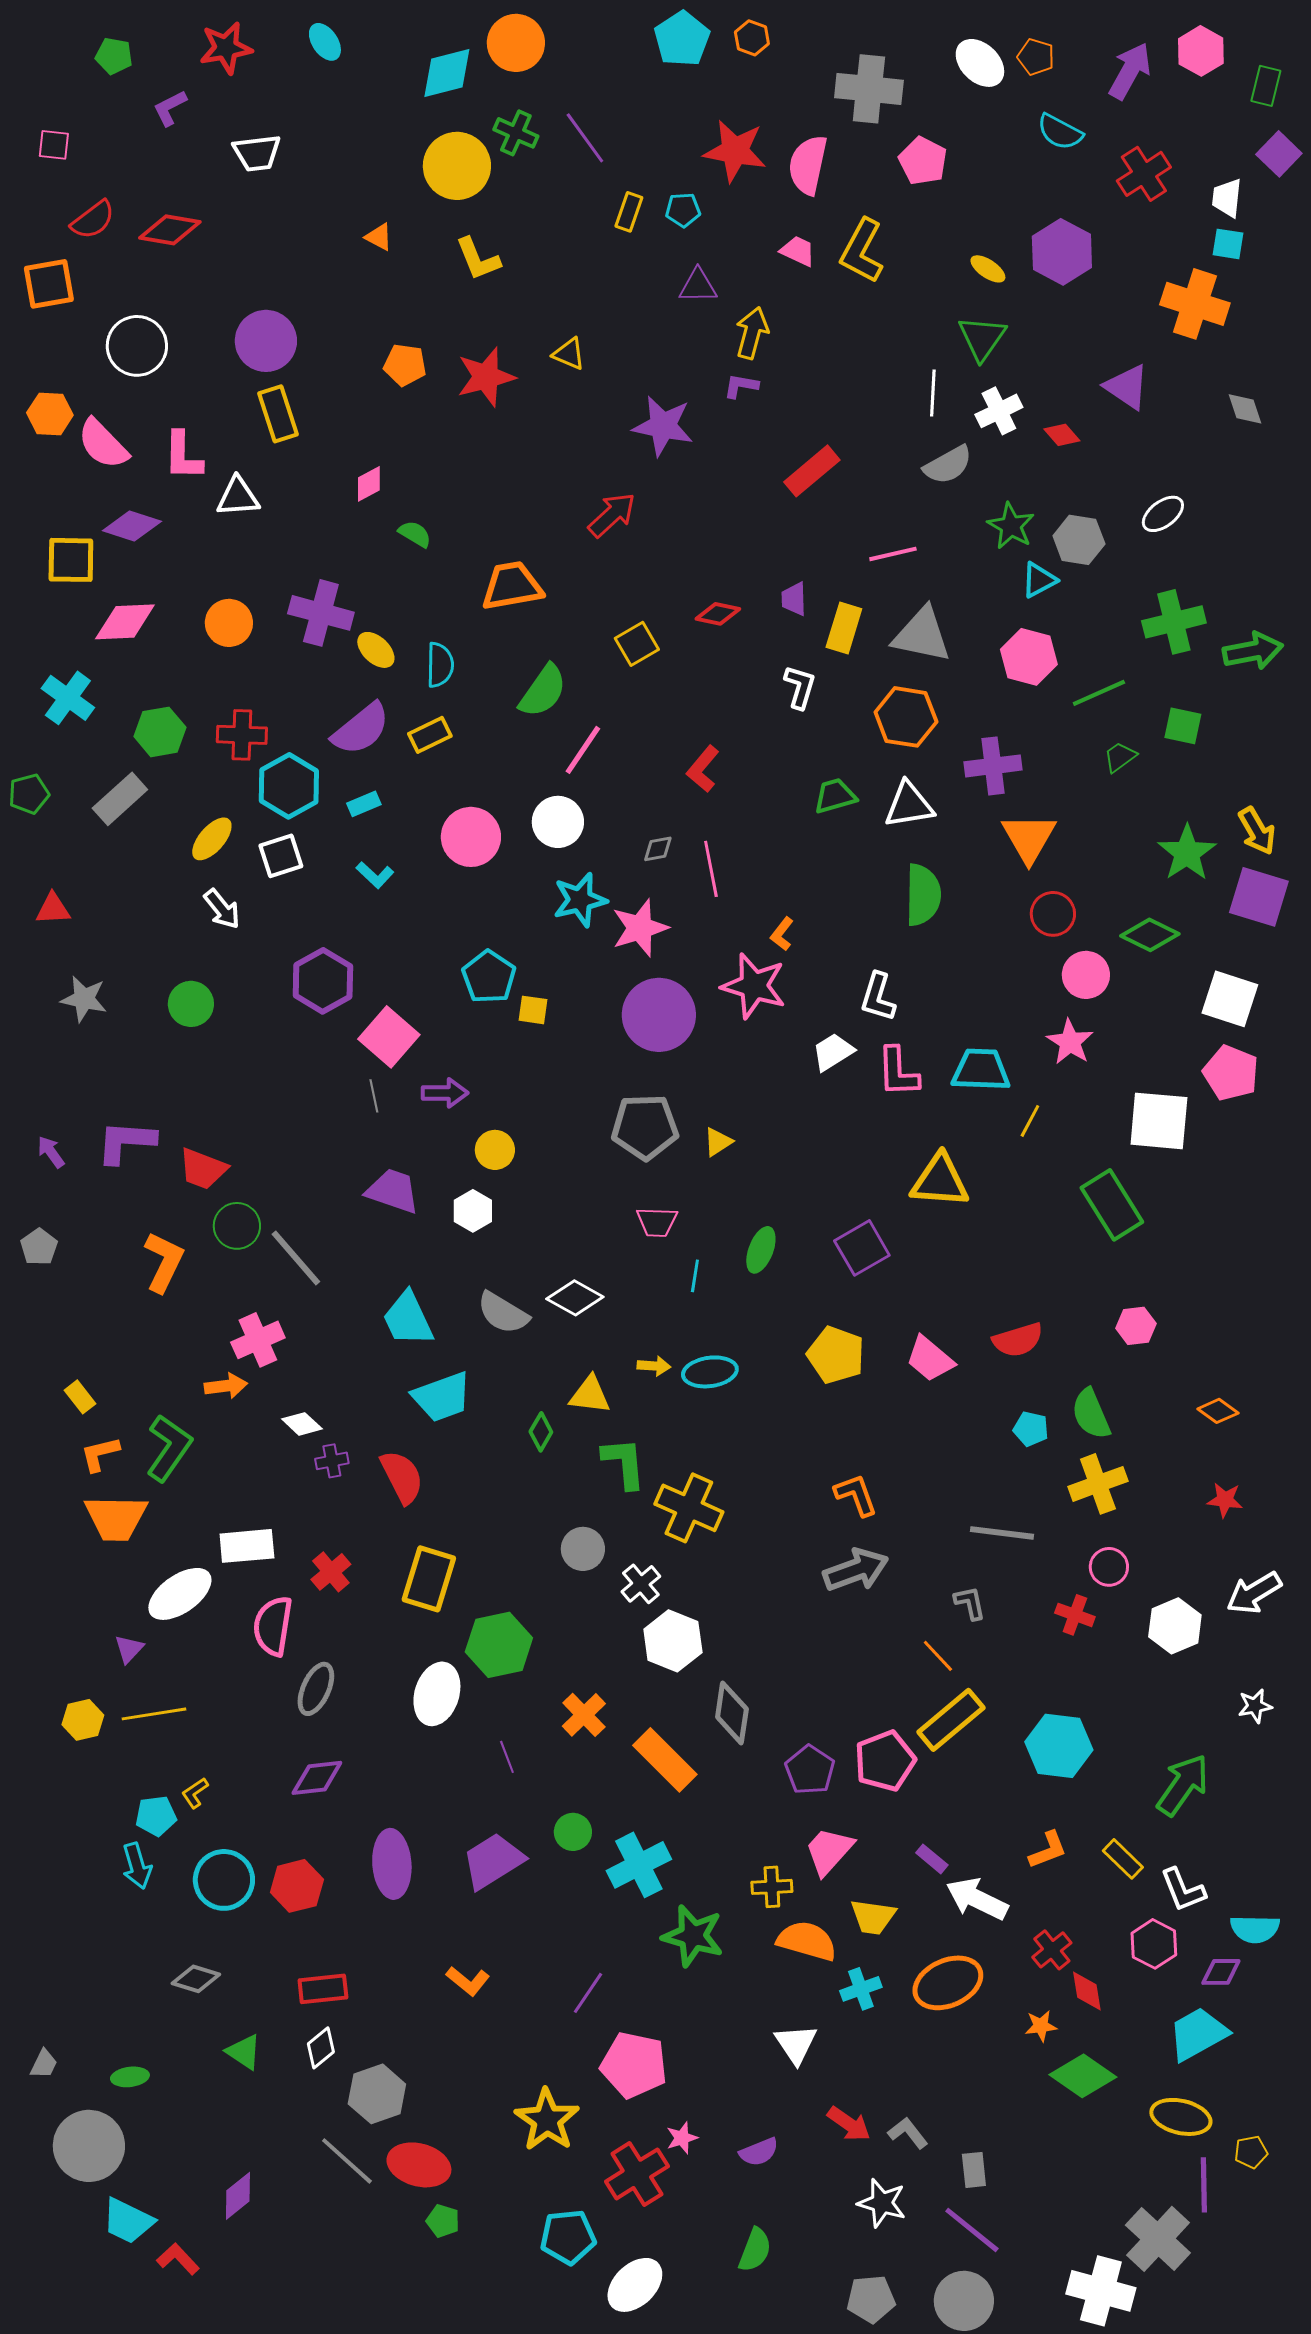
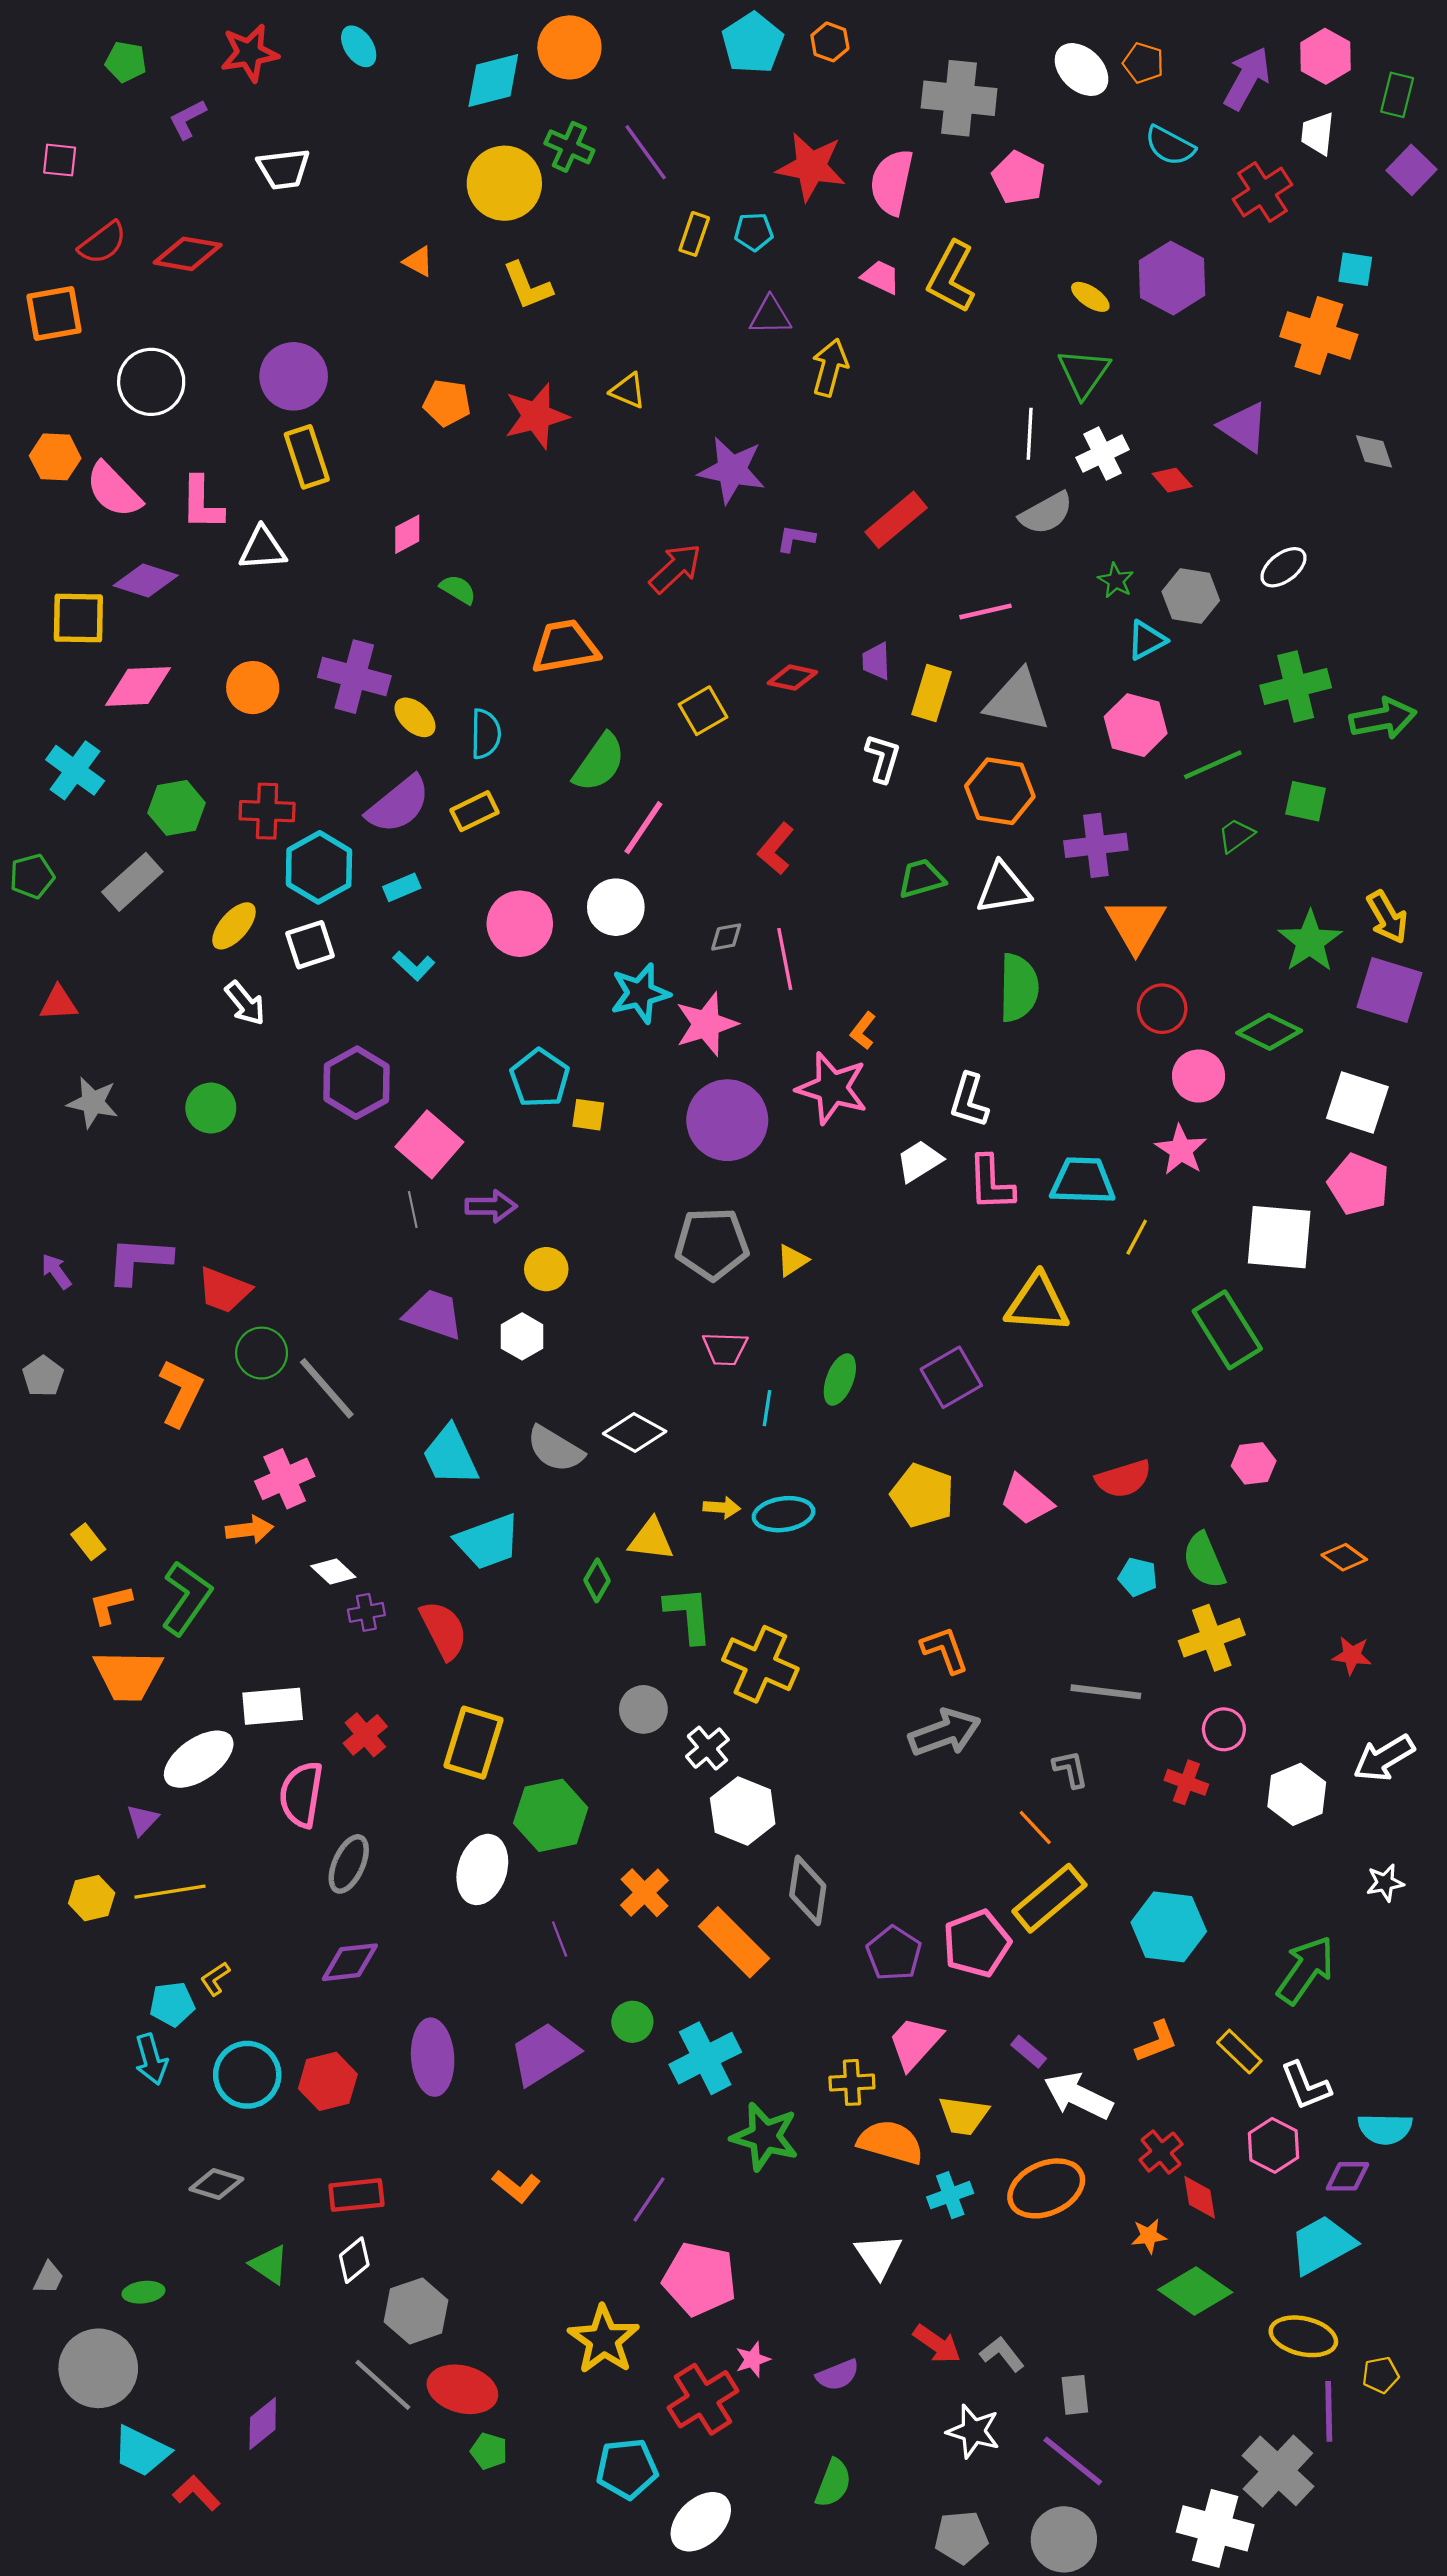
white trapezoid: (1227, 198) -> (1318, 134), moved
purple L-shape: (741, 386) -> (796, 539), moved
green star: (1011, 526) -> (1116, 580), size x0.7

